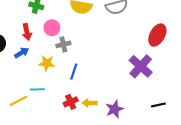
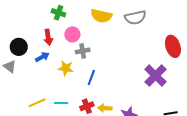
red ellipse: (157, 35) -> (173, 46), turned -50
cyan line: (37, 89) -> (61, 103), moved

